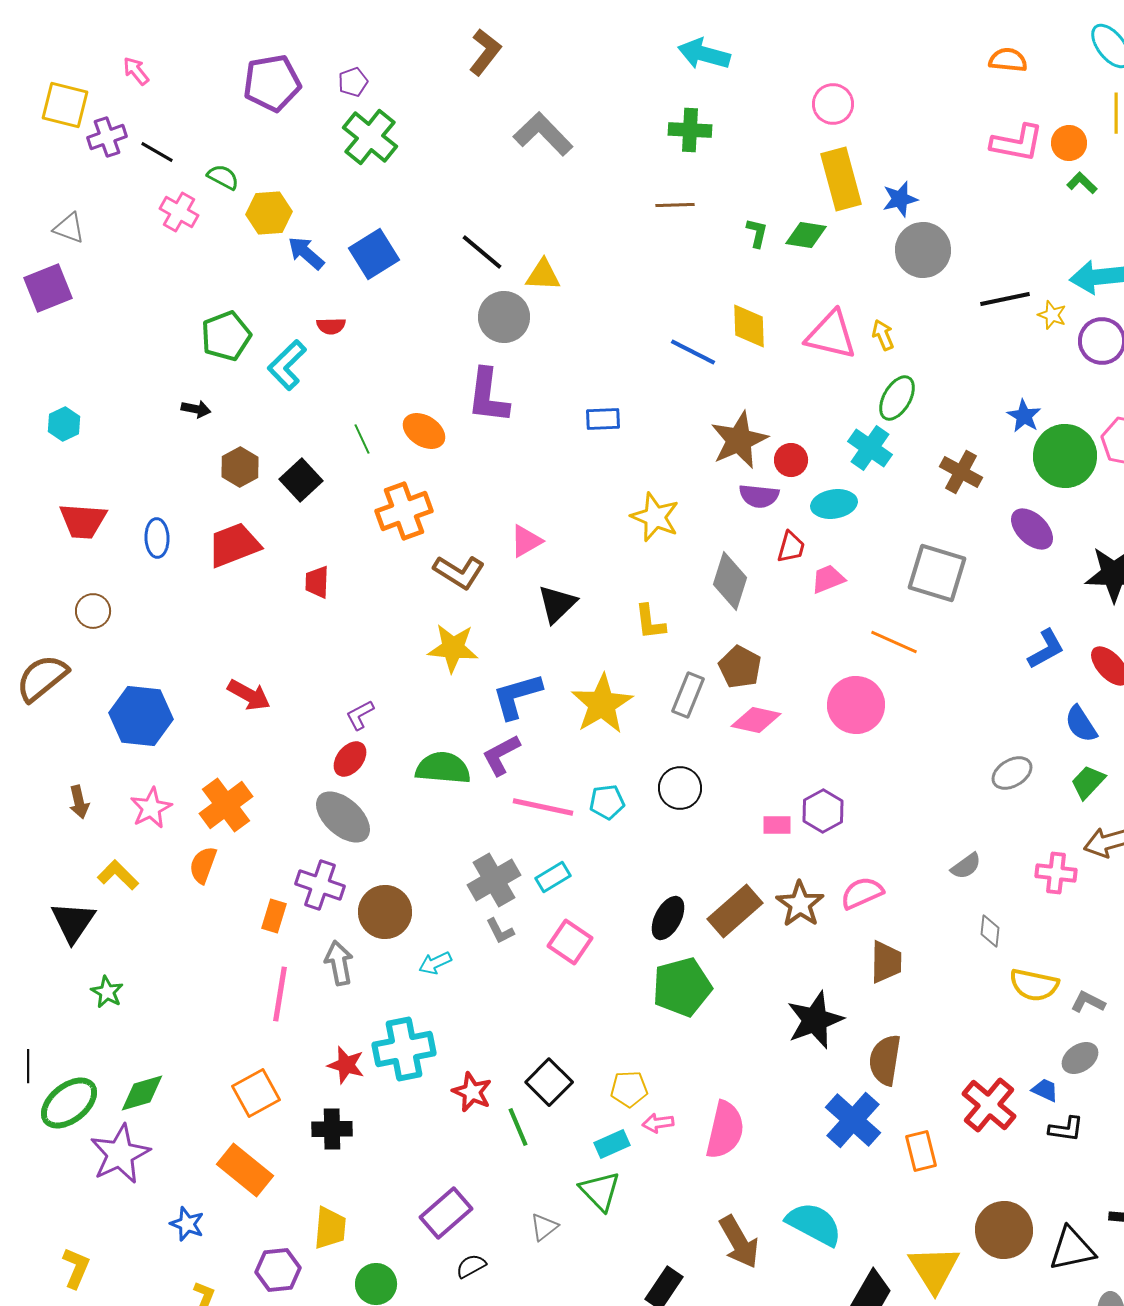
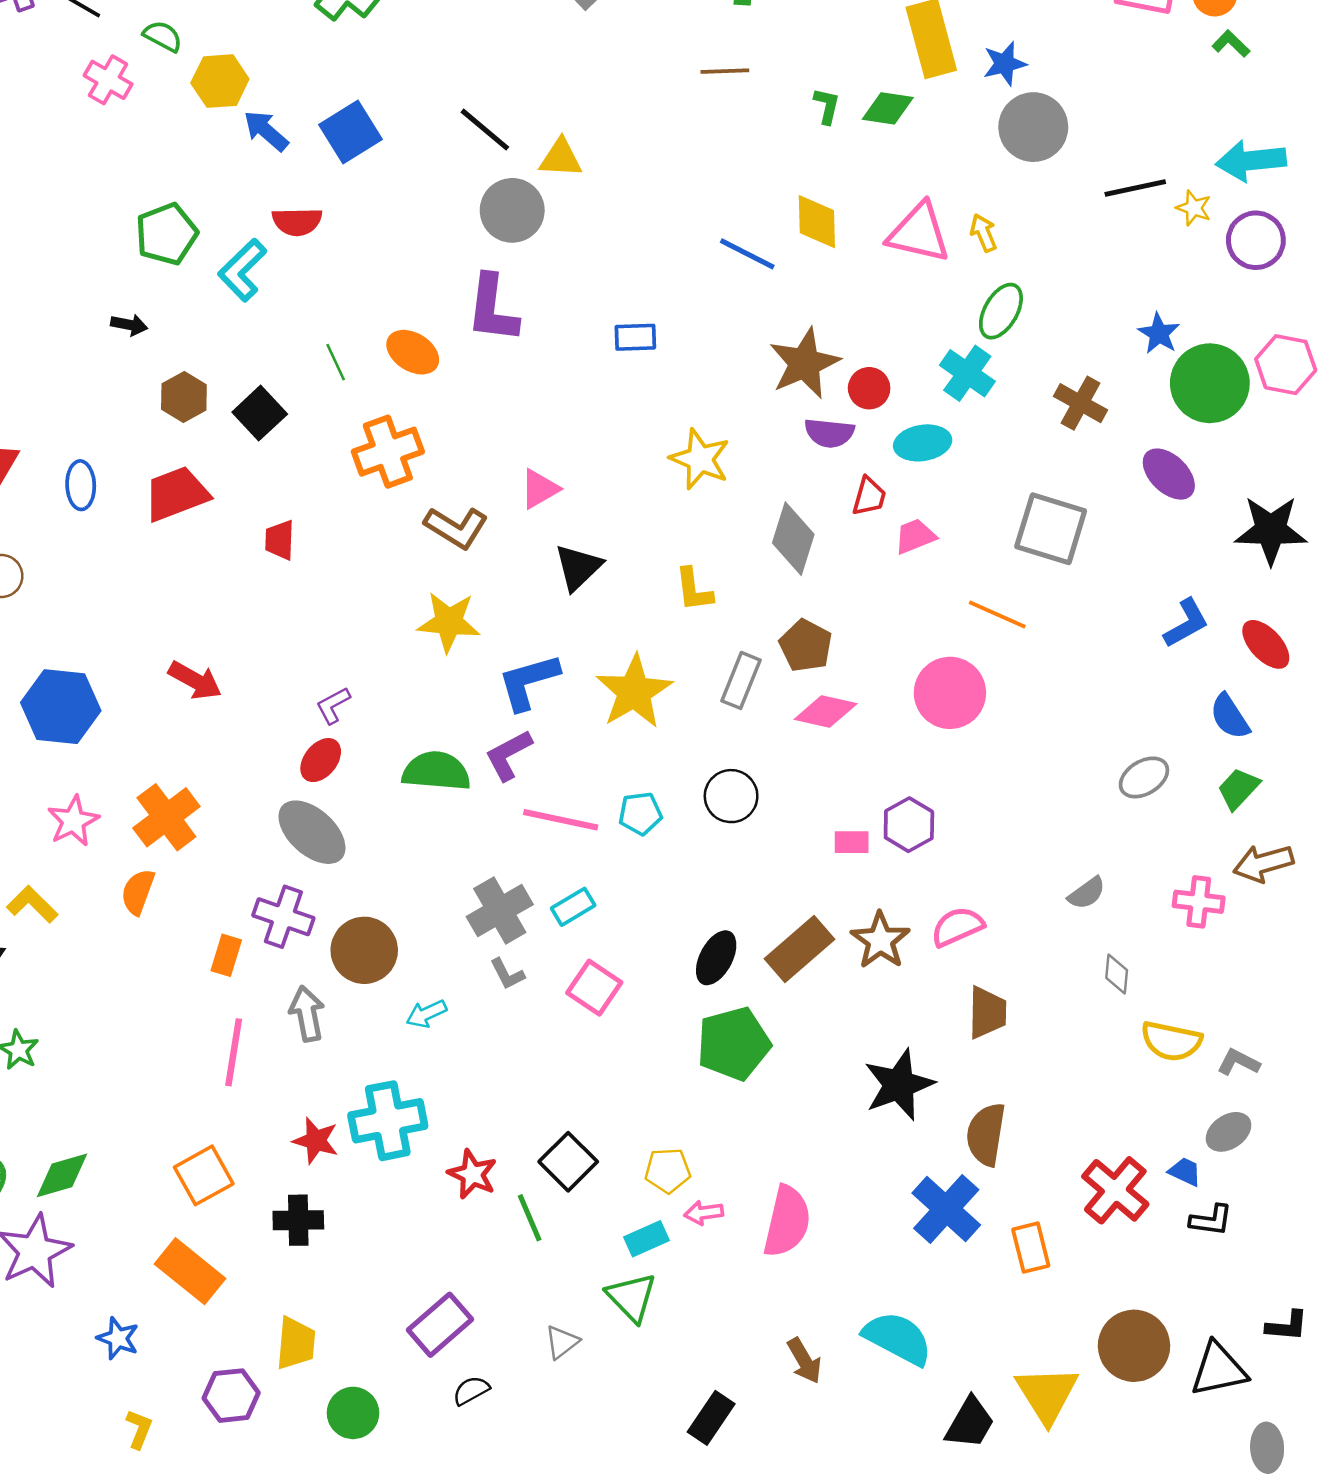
red semicircle: (331, 326) -> (297, 222), size x1.4
brown arrow: (739, 1242) -> (804, 1361), size x0.7

